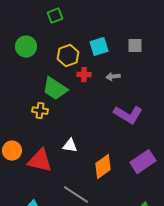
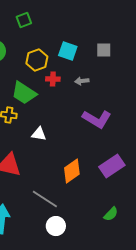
cyan square: (99, 47) -> (68, 51), turned 36
white triangle: (70, 146) -> (39, 134), moved

